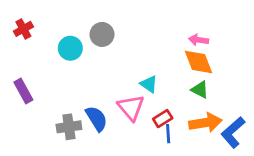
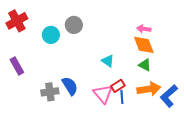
red cross: (23, 29) -> (17, 21), size x1.5
pink triangle: (131, 108) -> (103, 94), moved

